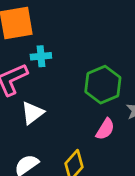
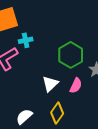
white triangle: (32, 113) -> (50, 84), moved

